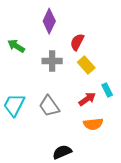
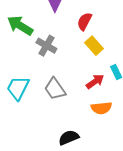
green arrow: (16, 46) -> (20, 26), size x1.4
gray cross: (52, 61) -> (46, 46), moved, turned 30

